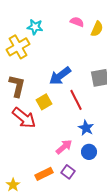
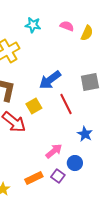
cyan star: (35, 27) -> (33, 25), moved
blue star: (86, 128) -> (85, 134), moved
blue circle: (89, 152) -> (75, 163), moved

